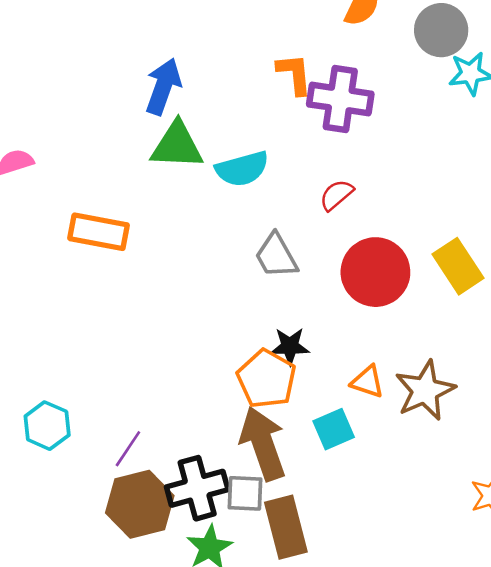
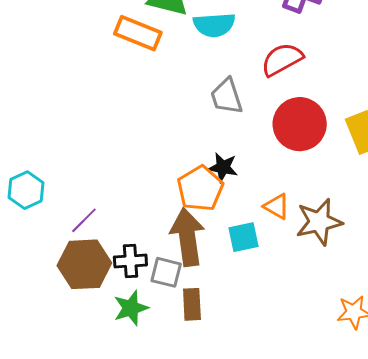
red semicircle: (337, 195) -> (282, 59), size x1.5
orange rectangle: (99, 232) -> (138, 33), moved
black cross: (197, 488) -> (130, 261), size x0.7
brown rectangle: (286, 527) -> (192, 304), size x0.7

